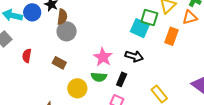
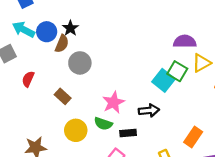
brown semicircle: (62, 17) -> (62, 44), moved
orange rectangle: (172, 36) -> (193, 137), moved
black arrow: (134, 56) -> (149, 111), turned -36
black rectangle: (122, 79) -> (128, 133), turned 48

